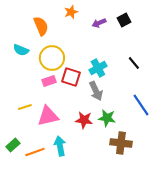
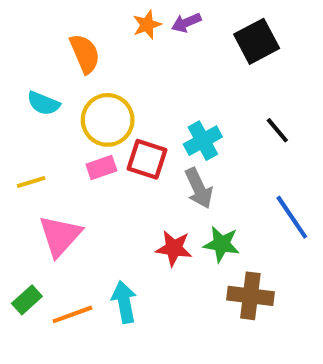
black square: (124, 20) -> (257, 41), size x1.5
purple arrow: (99, 23) -> (186, 23), moved
yellow line: (25, 107) -> (31, 182), moved
pink triangle: (48, 116) -> (60, 236), moved, turned -35

